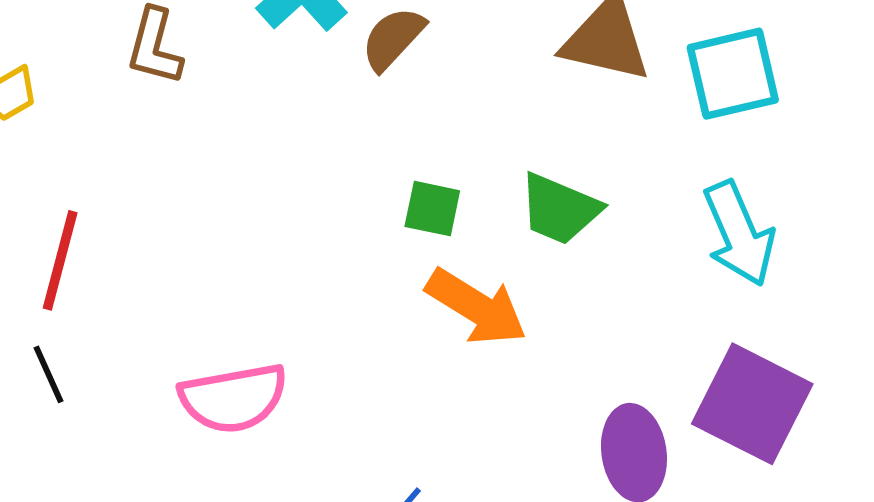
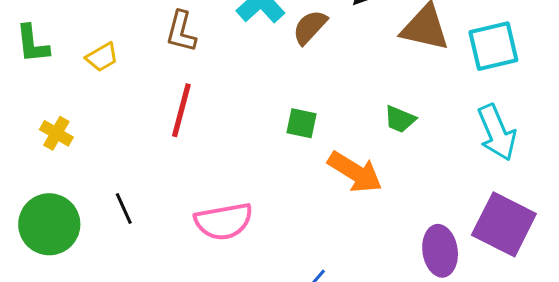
green square: (432, 209) -> (301, 123), moved
green trapezoid: (560, 209) -> (400, 119), size x0.7
red line: (60, 260) -> (181, 110), moved

